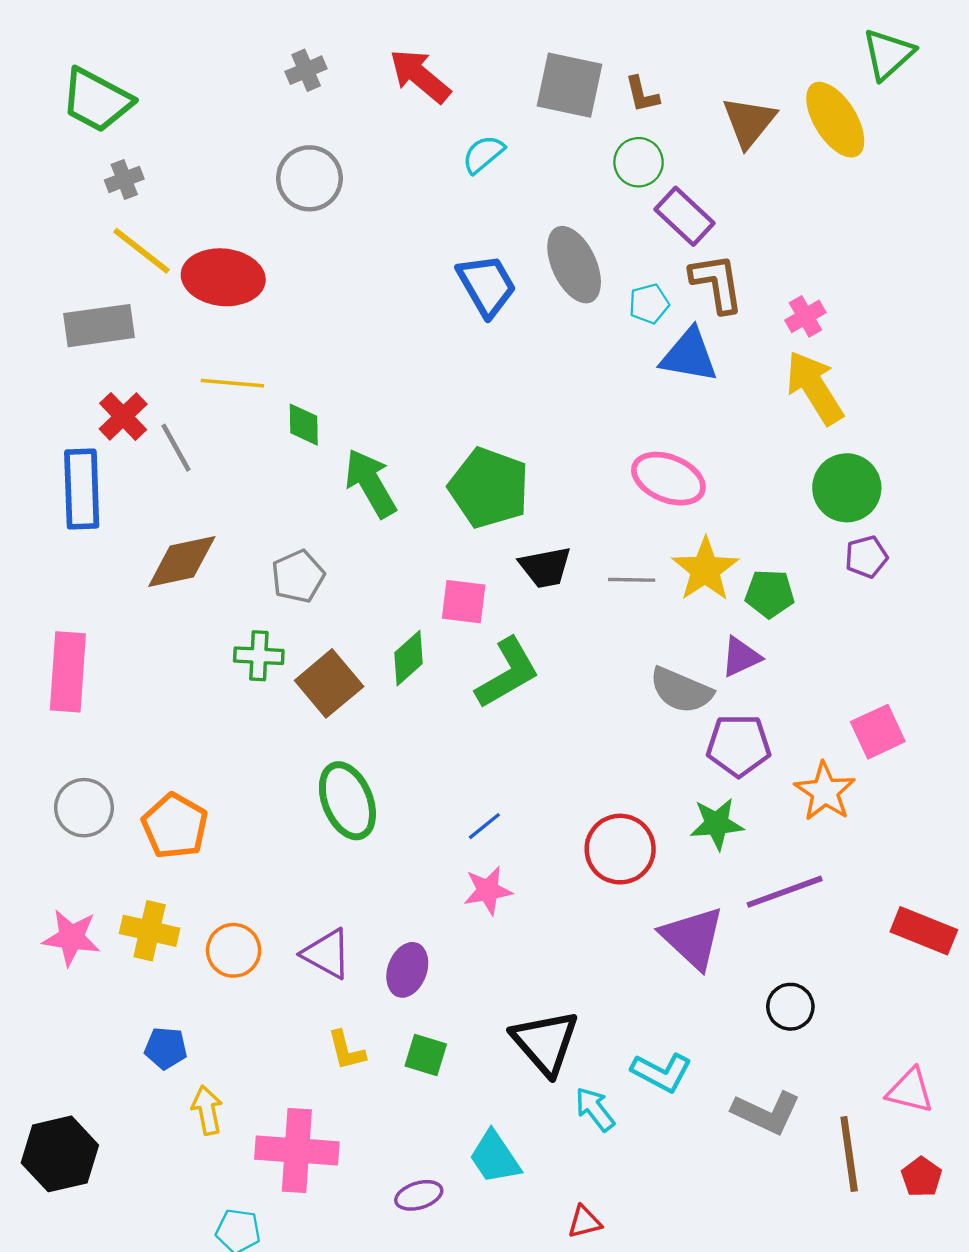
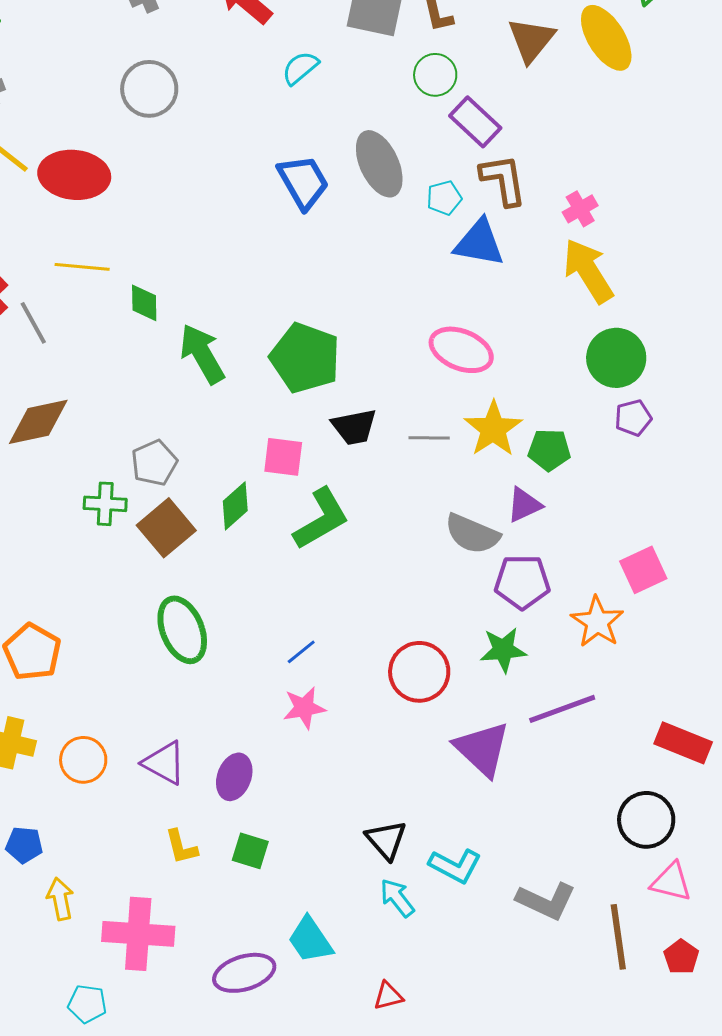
gray pentagon: (298, 576) -> (154, 463), moved
black circle: (790, 1007) -> (646, 820), moved, size x1.4
black triangle: (545, 1042) -> (386, 840), moved, size x0.7
purple ellipse: (419, 1195) -> (244, 973), size x1.5

